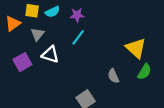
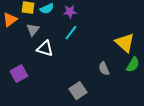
purple square: (22, 62) -> (19, 74), moved

